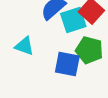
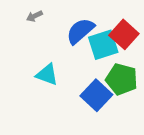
blue square: (67, 64) -> (96, 95), turned 32

